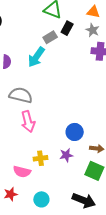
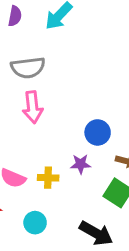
gray semicircle: (21, 95) -> (28, 68), turned 150
yellow cross: (40, 158) -> (48, 178), moved

